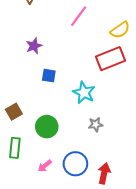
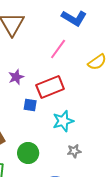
red rectangle: (110, 59) -> (50, 87), moved
cyan star: (84, 93) -> (63, 121), turned 30

